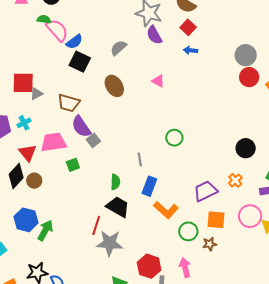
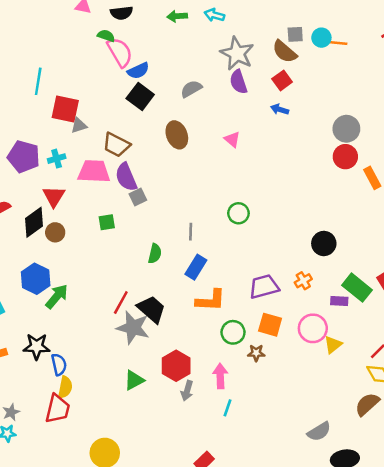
pink trapezoid: (53, 142) -> (94, 171), moved
black trapezoid: (118, 207) -> (152, 309), moved
orange L-shape: (166, 210) -> (211, 300), turned -50

